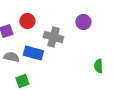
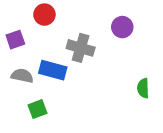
red circle: (27, 21) -> (44, 15), moved

